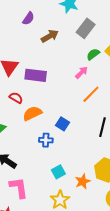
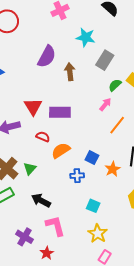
purple semicircle: (28, 18) -> (47, 57), size x1.6
brown arrow: (50, 36) -> (70, 72), turned -60
cyan square: (58, 172) -> (93, 206), turned -32
orange star: (83, 181) -> (113, 169), moved

